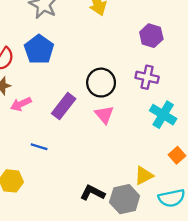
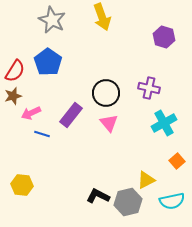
purple hexagon: (151, 36) -> (164, 37), moved
cyan cross: (163, 115) -> (164, 123), turned 30
blue line: (39, 147) -> (42, 134), moved

